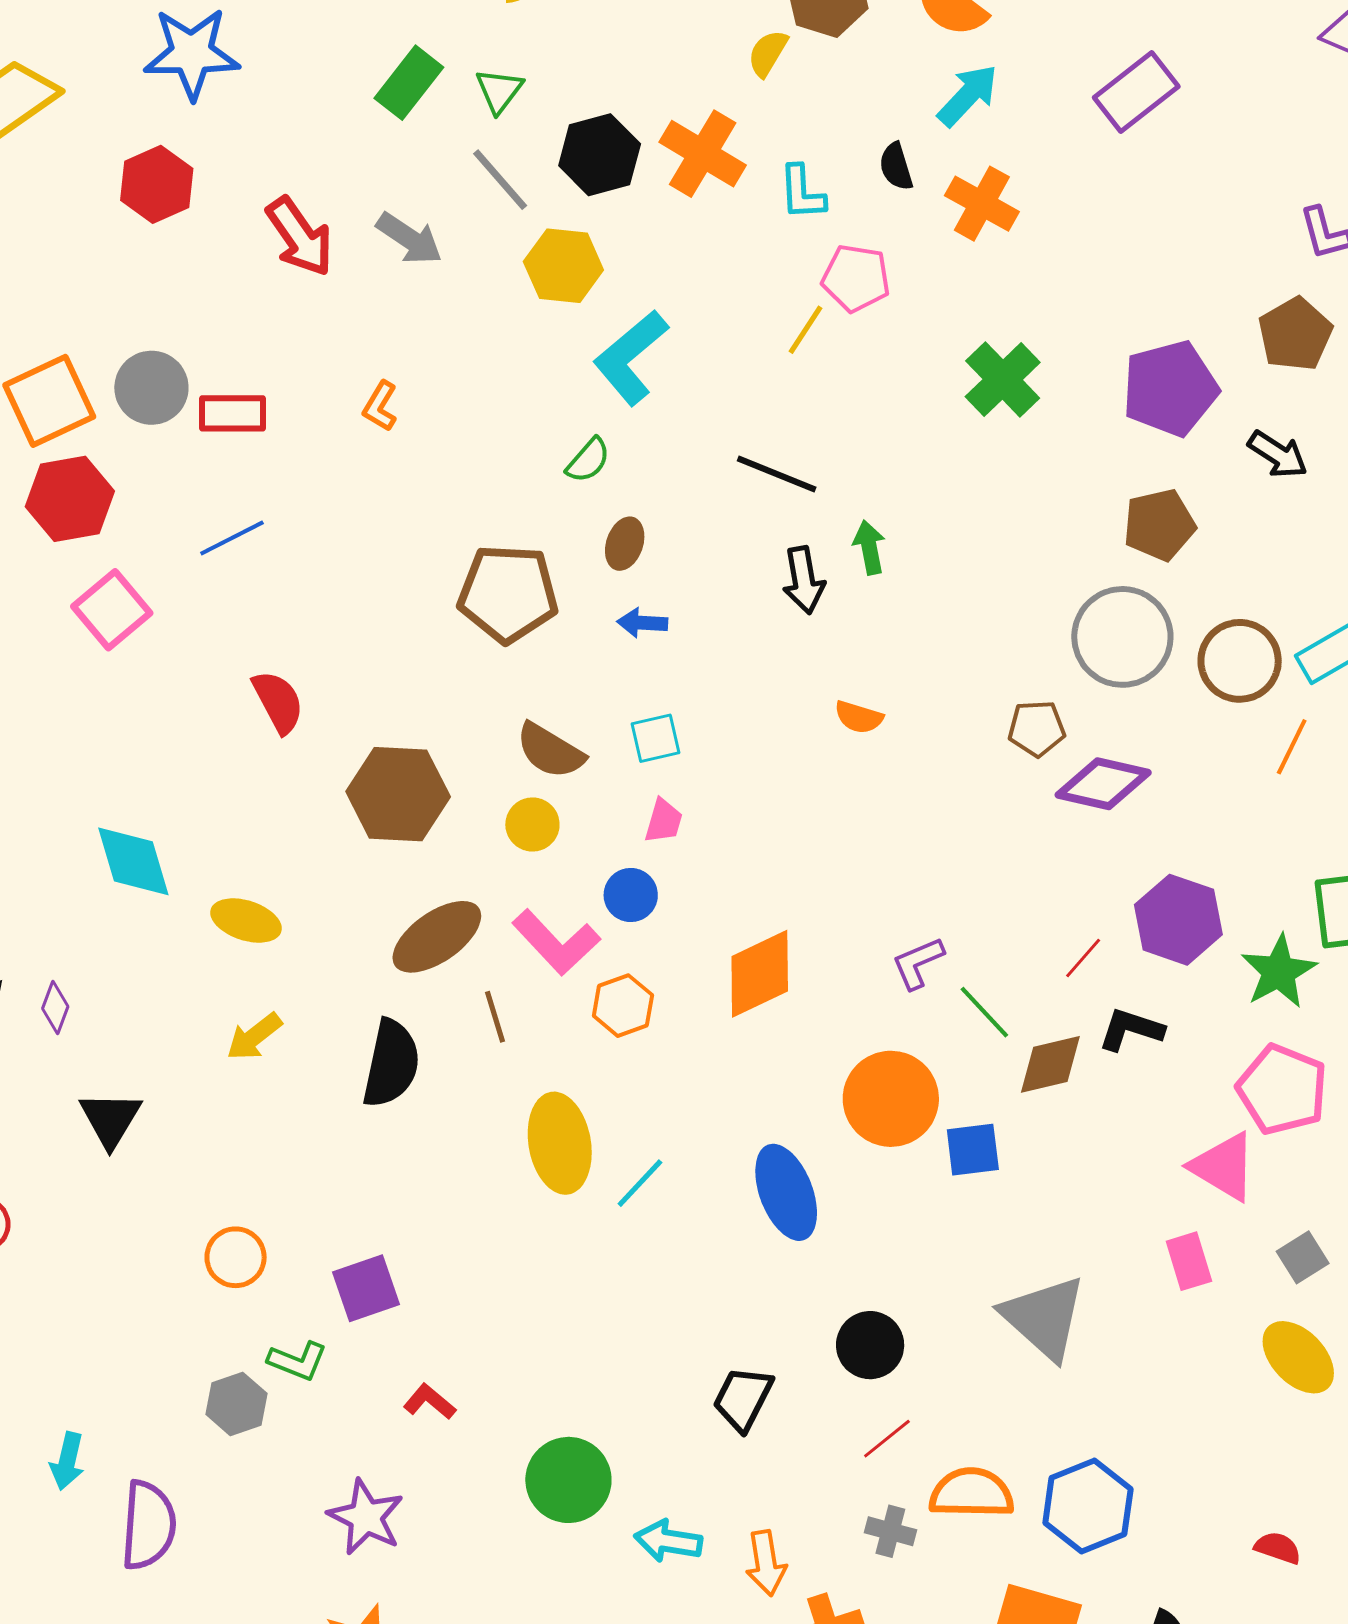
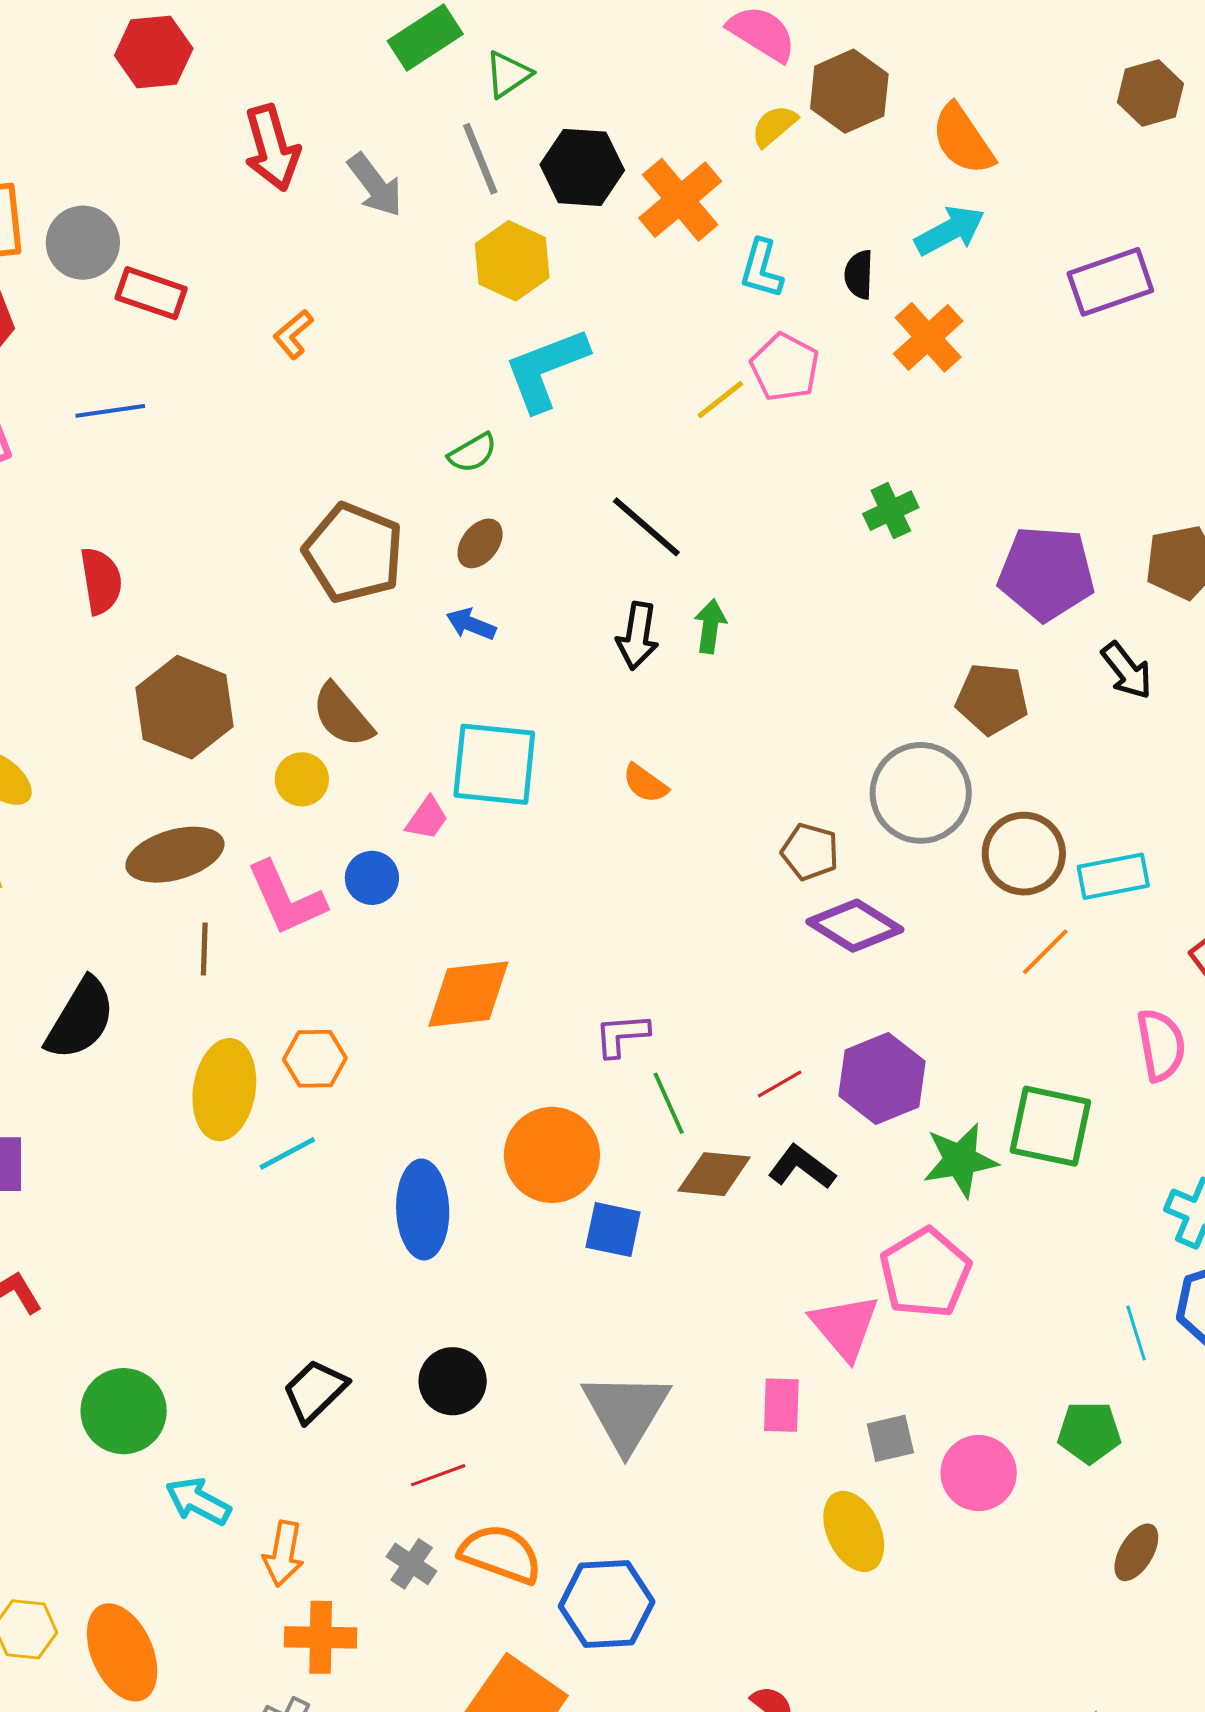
green cross: (1003, 379) -> (891, 511), size x0.7
cyan square: (655, 738) -> (494, 764), moved, size x1.8
orange hexagon: (623, 1006) -> (315, 1059), moved
black semicircle: (391, 1064) -> (80, 1019), moved

